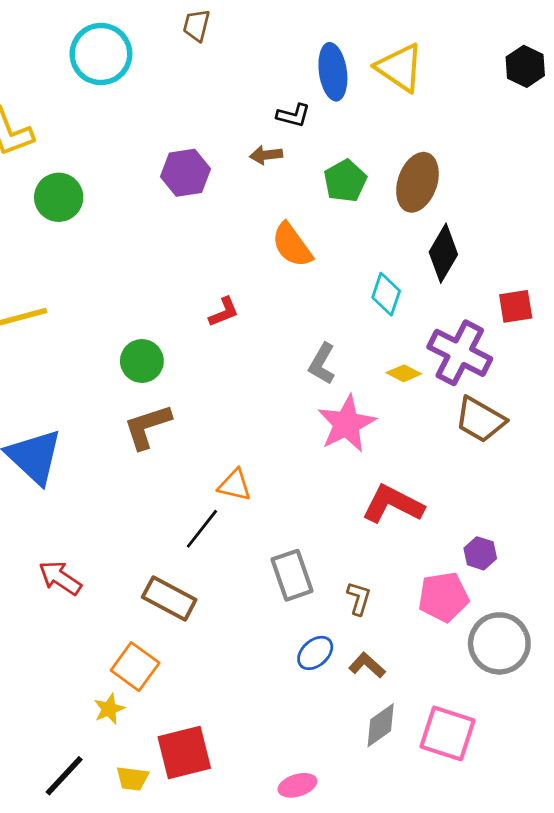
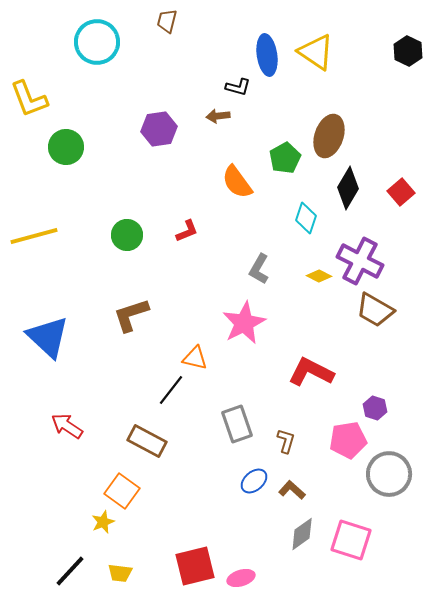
green pentagon: (345, 181) -> (285, 158), moved
red square: (516, 306) -> (401, 192), moved, turned -32
green circle: (142, 361) -> (127, 235), moved
pink star: (347, 424) -> (244, 323), moved
red square: (184, 753) -> (195, 566), moved

